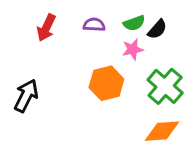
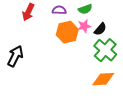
black semicircle: (157, 29) -> (100, 29), moved
orange hexagon: (106, 83) -> (67, 32), moved

